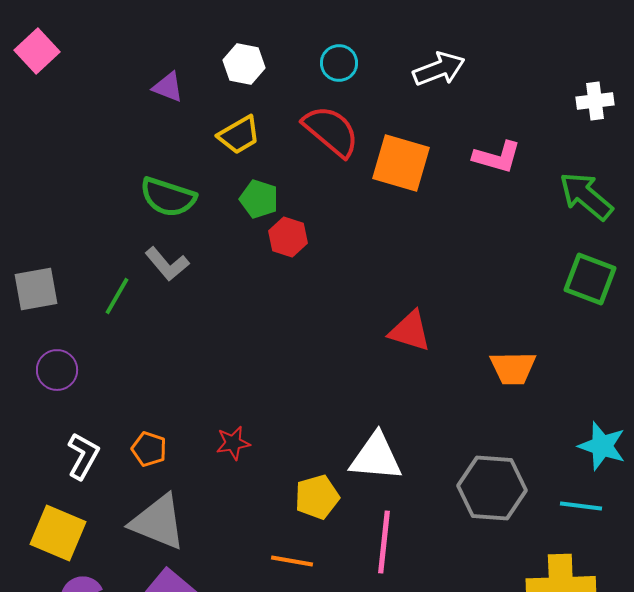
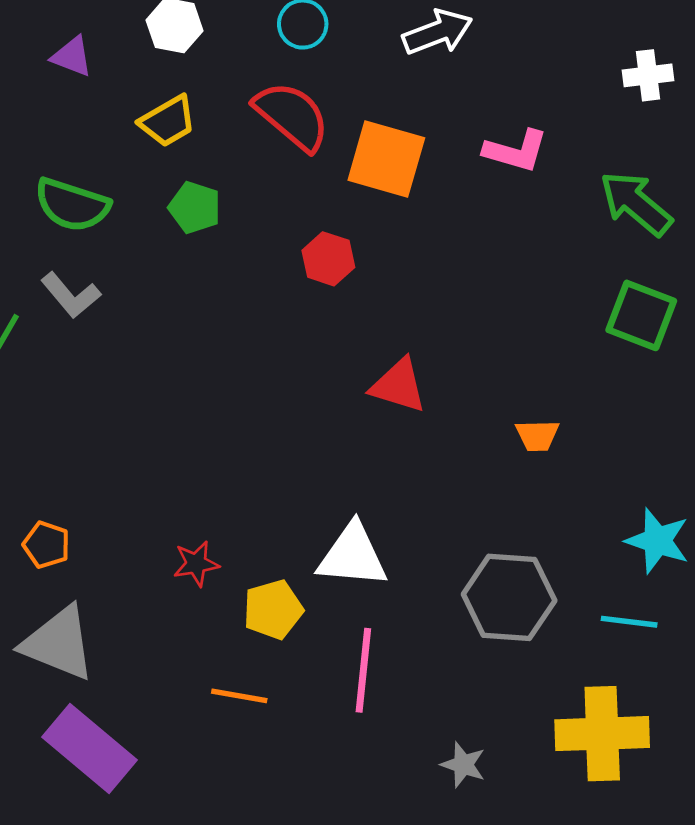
red hexagon: (288, 237) -> (328, 259), moved
orange trapezoid: (513, 368) -> (537, 435), size x0.7
red star: (233, 443) -> (196, 564), moved

